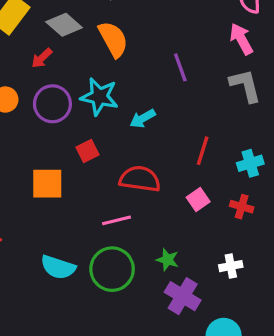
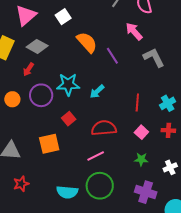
orange semicircle: (113, 39) -> (87, 42), moved
pink arrow: (241, 39) -> (134, 31), moved
green star: (167, 260) -> (141, 159), moved

